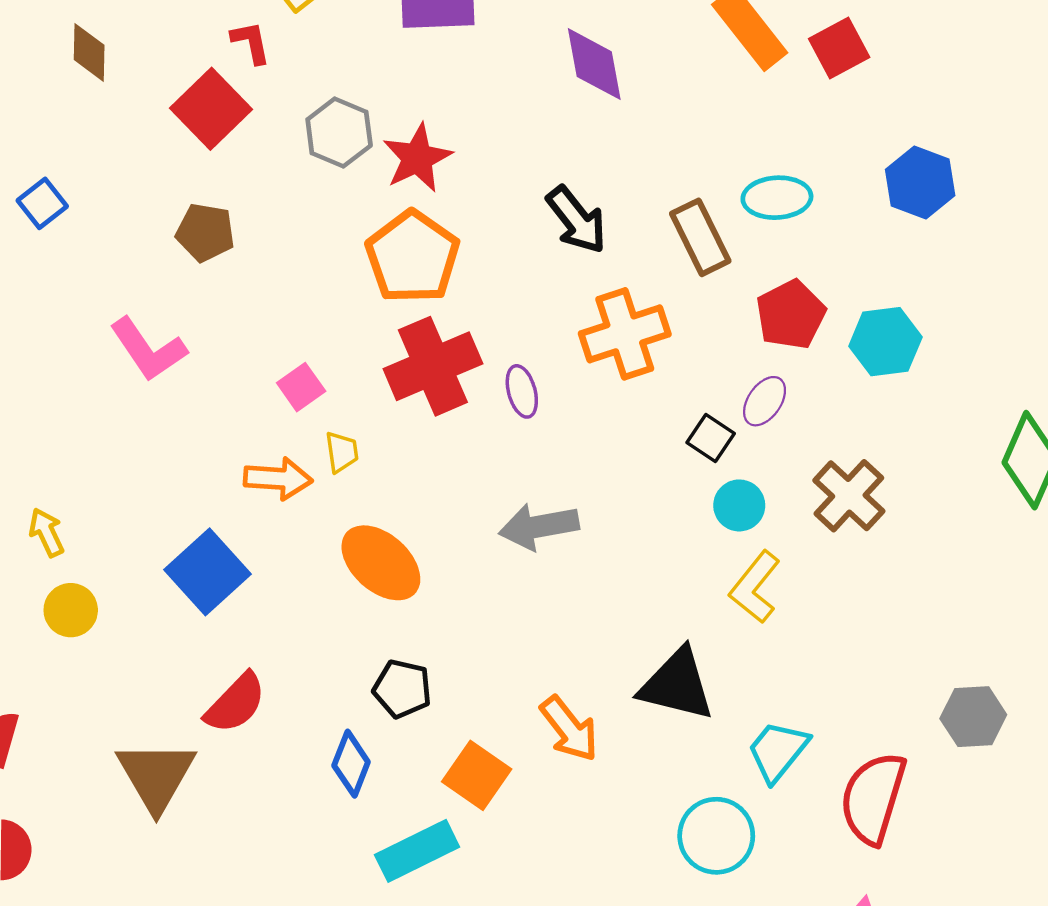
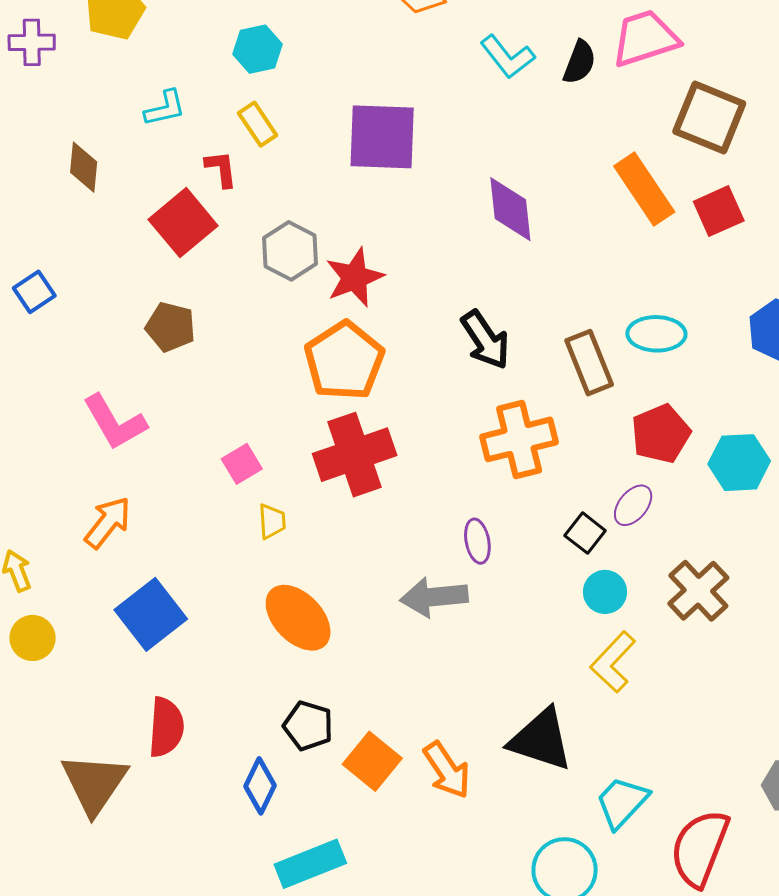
purple ellipse: (522, 391) -> (477, 541), moved
orange arrow: (278, 479) -> (108, 522), moved, turned -60
red semicircle: (236, 703) -> (166, 727), turned -44
orange square: (477, 775) -> (372, 761), moved

